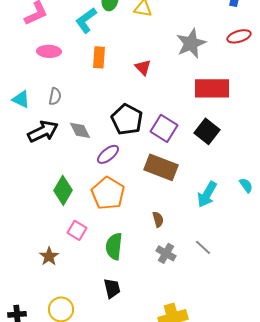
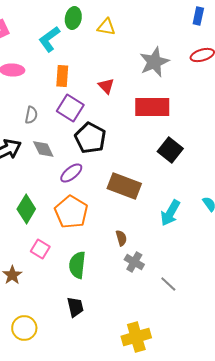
red rectangle: (212, 88) -> (152, 107), moved
gray semicircle: (55, 96) -> (31, 115), moved
purple square: (164, 128) -> (70, 108), moved
gray line: (203, 247) -> (168, 284), moved
gray cross: (166, 253) -> (134, 262), moved

